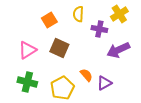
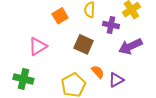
brown square: (59, 48) -> (84, 44), moved
green cross: (27, 82) -> (23, 79), moved

